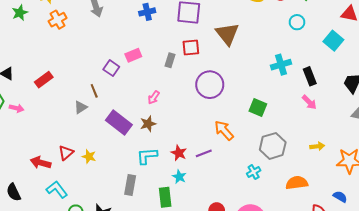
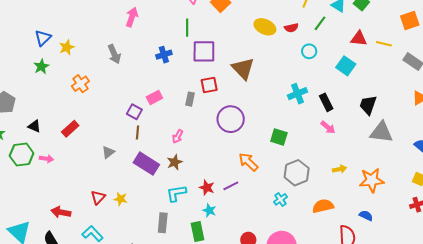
orange cross: (58, 20) -> (80, 84), moved
brown line: (94, 91) -> (138, 133), moved, turned 32
red arrow: (41, 163) -> (61, 212), moved

